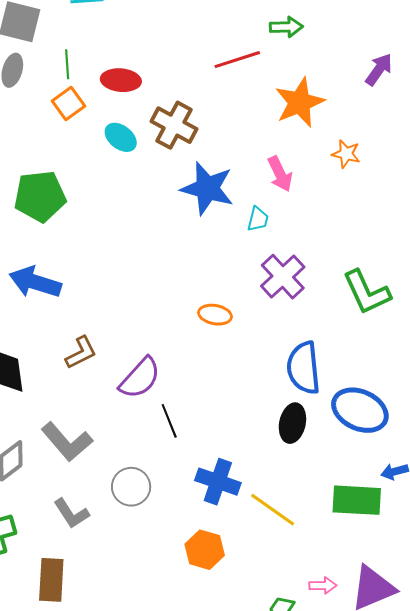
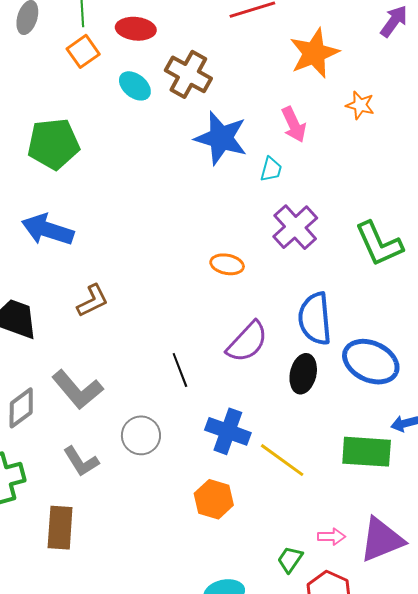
purple semicircle: (140, 378) -> (247, 342), moved

